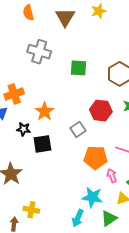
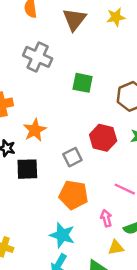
orange pentagon: (96, 158) -> (73, 195), moved
cyan star: (92, 197) -> (62, 235), moved

